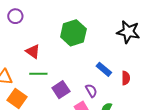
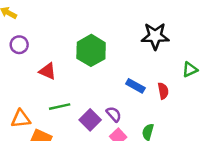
red triangle: (33, 52) -> (48, 71), moved
purple semicircle: (91, 91) -> (114, 114), moved

